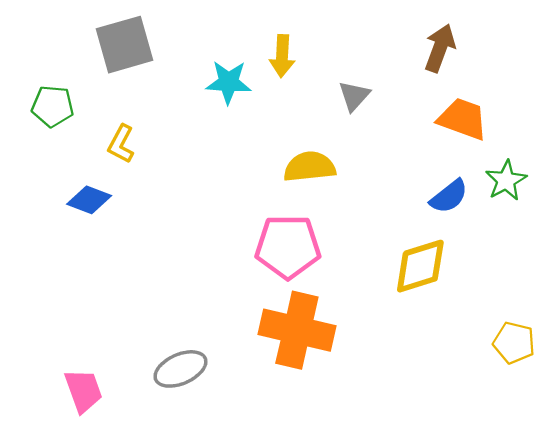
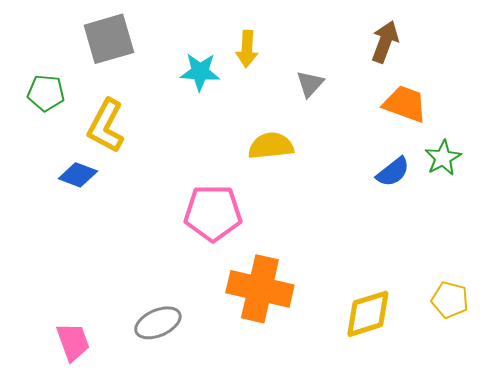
yellow L-shape: (121, 144) -> (106, 126), size x1.6
pink pentagon: (288, 247) -> (213, 213), moved
yellow diamond: (420, 266) -> (368, 314), moved

